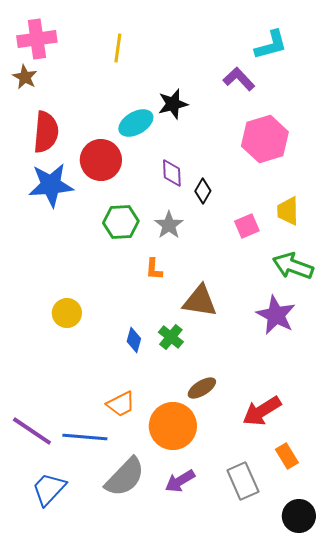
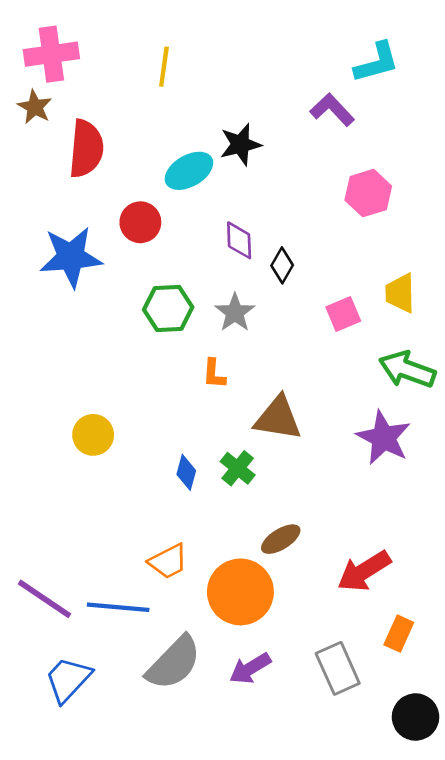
red semicircle: (46, 132) -> (86, 149), moved
pink hexagon: (265, 139) -> (368, 193), size x0.7
red circle: (101, 160) -> (140, 222), size x0.7
orange rectangle: (287, 456) -> (399, 634), turned 55

